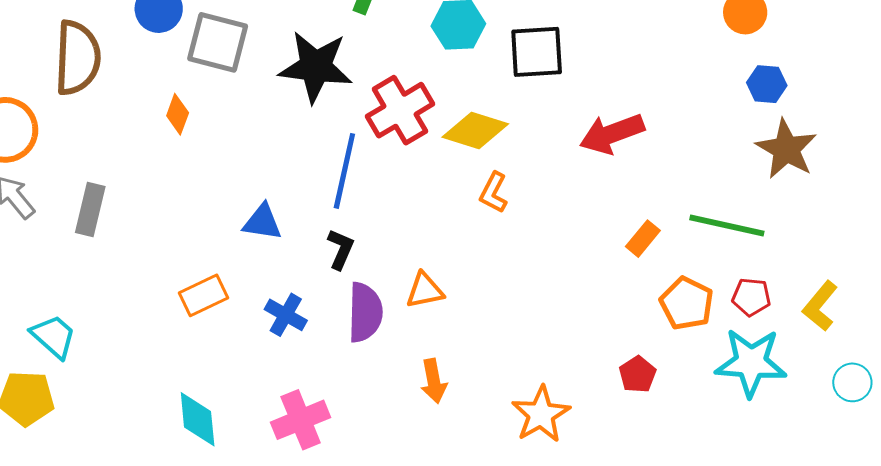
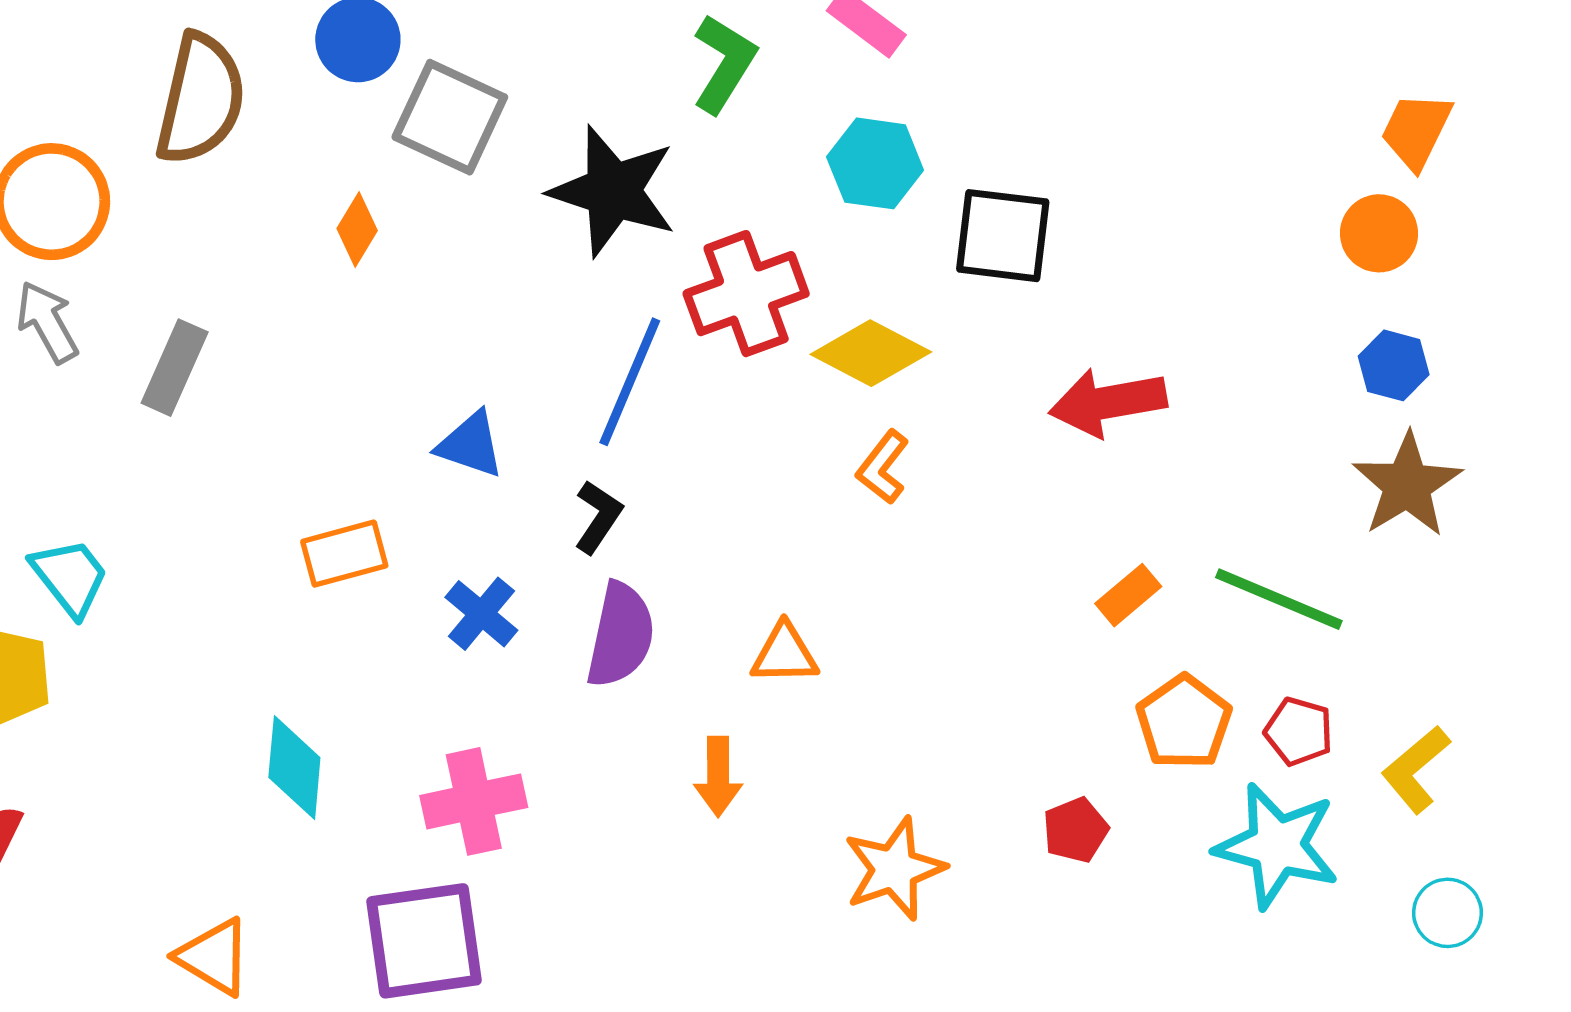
orange triangle: (425, 290) -> (785, 654), moved

